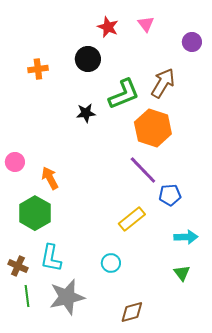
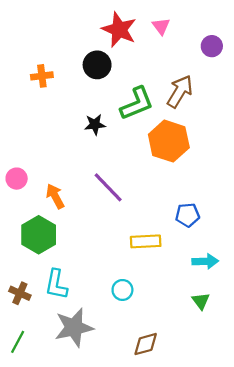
red star: (108, 27) -> (119, 30), size x1.5
purple line: (143, 170) -> (108, 187), moved
yellow rectangle: (132, 219) -> (146, 241), turned 36
green line: (27, 296) -> (18, 342), moved, turned 35

